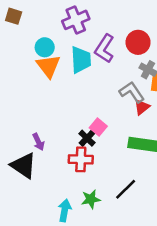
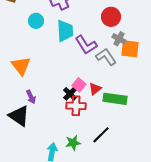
purple L-shape: (104, 49) -> (86, 45), moved, turned -65
orange triangle: (48, 66) -> (21, 66), moved
red triangle: (142, 107) -> (95, 89), moved
red cross: (81, 159) -> (76, 106), moved

